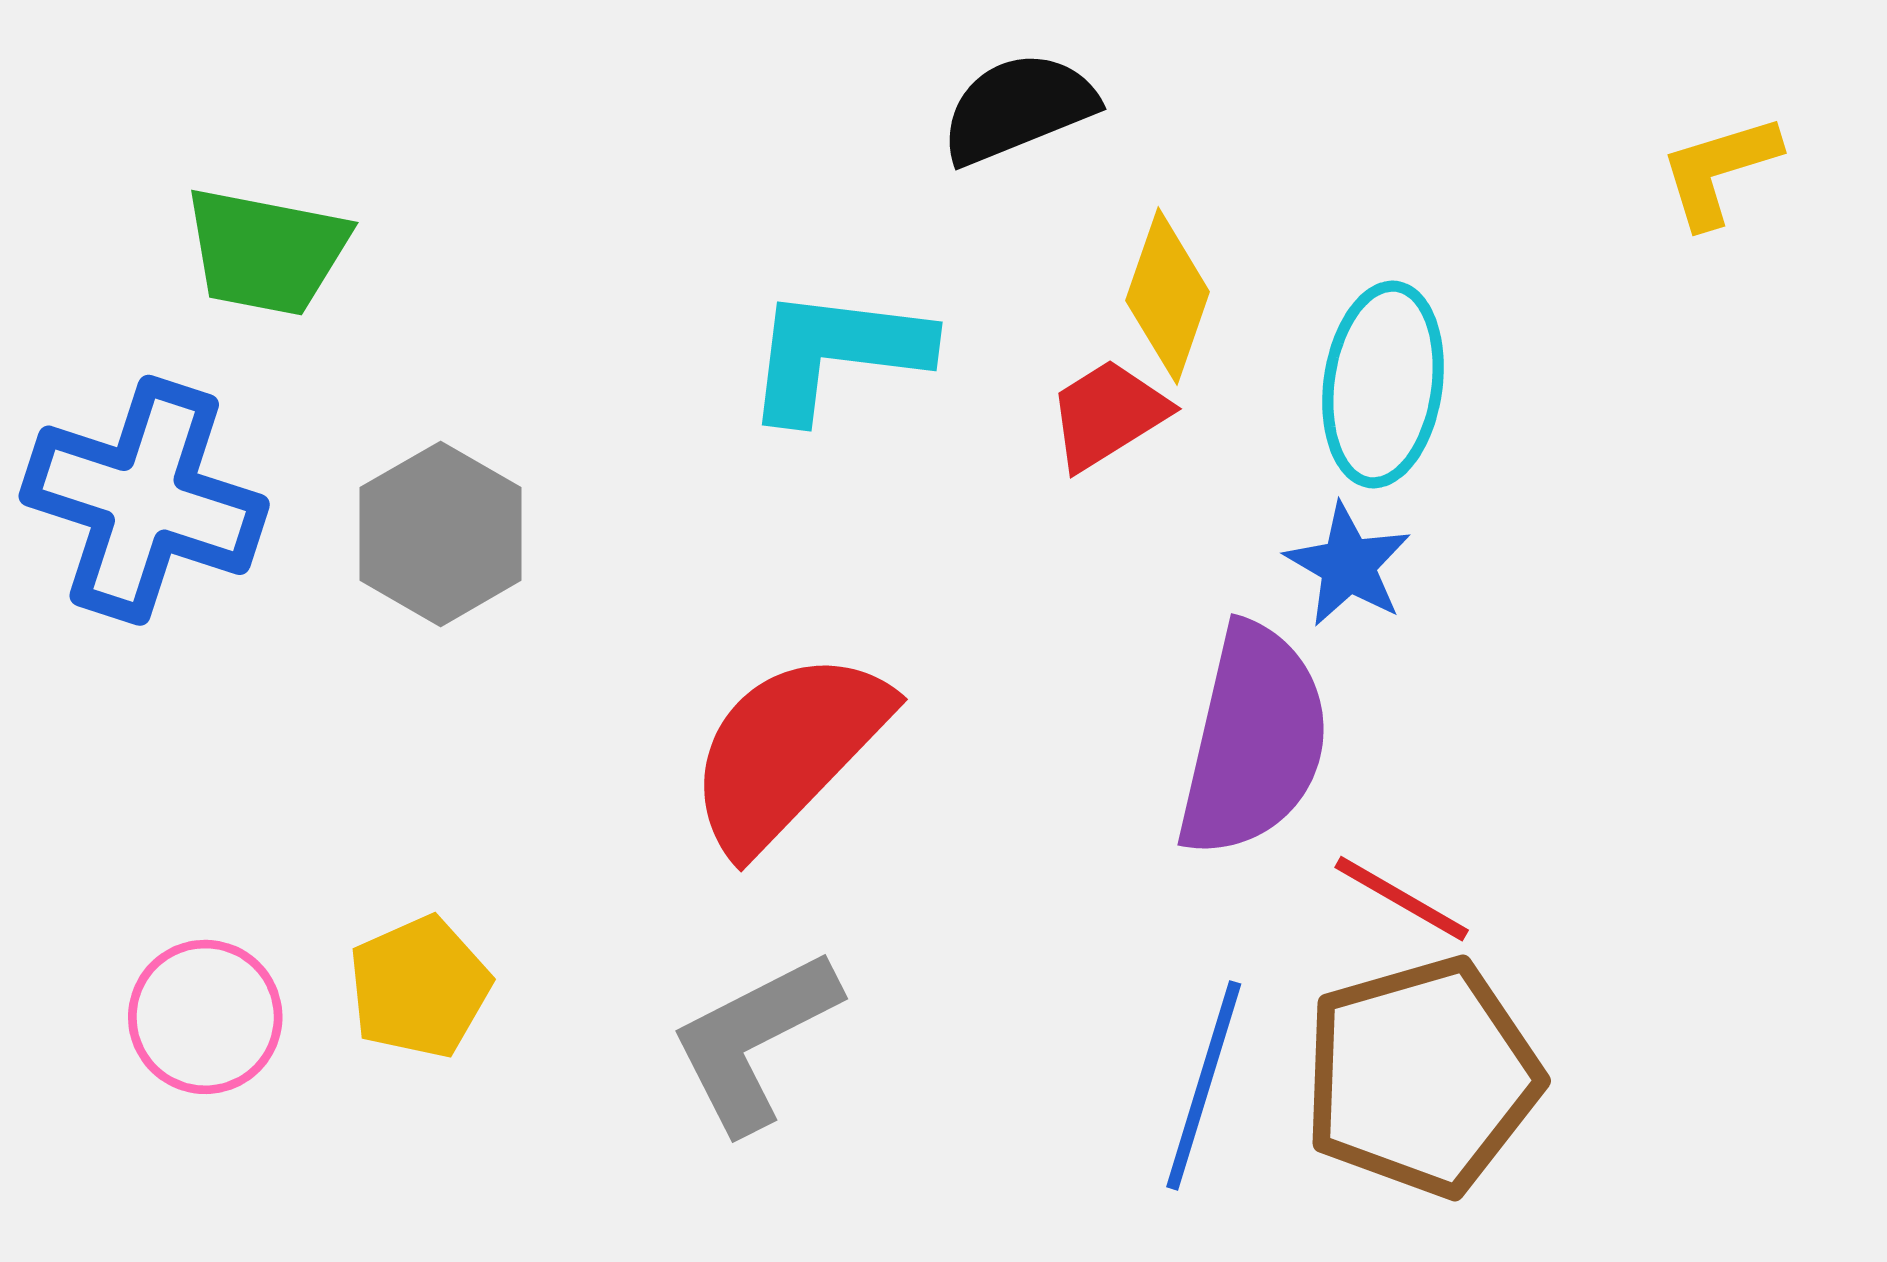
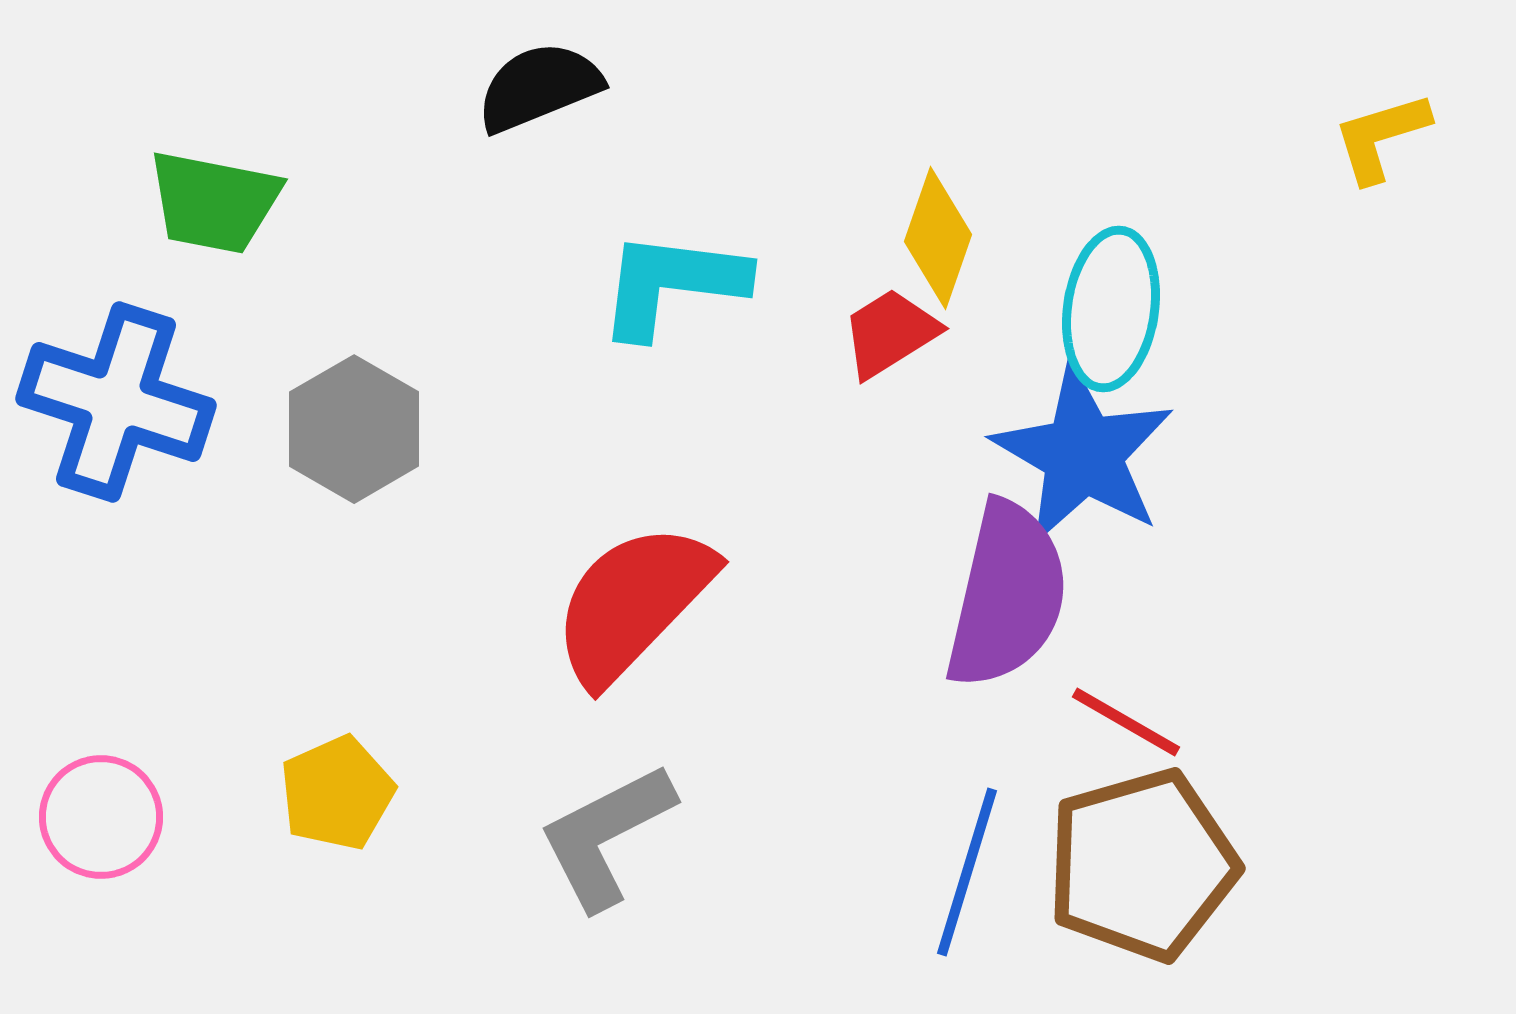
black semicircle: (1018, 108) -> (539, 87), moved
blue star: (1348, 565) -> (1083, 454), size x1.8
pink circle: (205, 1017) -> (101, 817), moved

